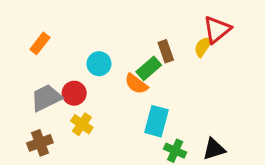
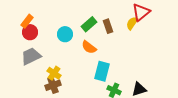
green rectangle: (149, 68) -> (89, 24), moved
red circle: (74, 93) -> (30, 32), moved
brown cross: (40, 143) -> (53, 85), moved

